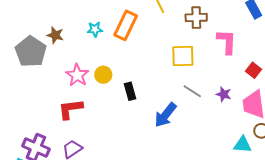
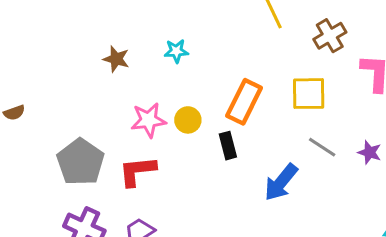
brown cross: (196, 18) -> (330, 36), turned -30
orange rectangle: (126, 25) -> (244, 102), moved
gray pentagon: (31, 52) -> (80, 162), moved
pink star: (77, 75) -> (148, 120), turned 30

